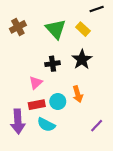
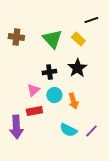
brown cross: (18, 27) -> (16, 37), turned 35
cyan circle: (58, 102) -> (54, 95), moved
cyan semicircle: (46, 125) -> (68, 130), moved

